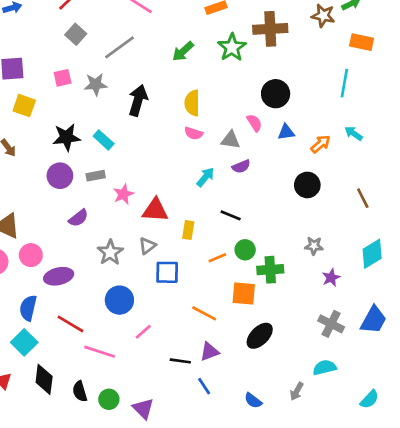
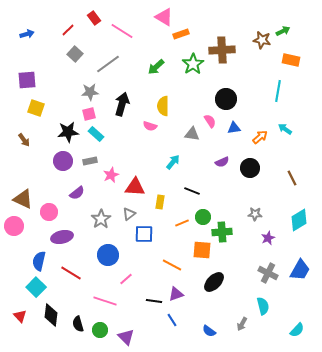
pink square: (63, 78) -> (89, 114), moved
pink semicircle: (194, 133) -> (150, 126), moved
purple semicircle: (241, 166) -> (222, 162), moved
pink circle: (31, 255) -> (49, 212), moved
pink line: (100, 352) -> (105, 301), moved
cyan semicircle: (324, 368) -> (263, 306), turned 90

